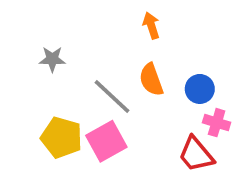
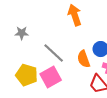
orange arrow: (151, 25) -> (75, 15), size x1.5
orange semicircle: (151, 80) -> (84, 59), moved

